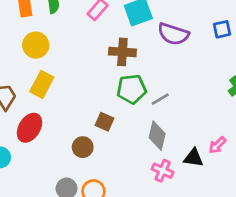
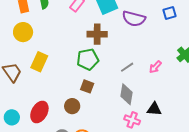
yellow circle: (36, 45) -> (23, 32), moved
green pentagon: (132, 89) -> (88, 59), moved
red ellipse: (30, 128) -> (39, 112), moved
pink arrow: (217, 145) -> (155, 67), moved

